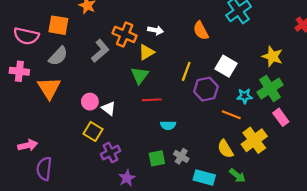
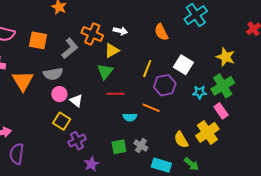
orange square: (58, 25) -> (38, 40), moved
gray semicircle: (58, 56) -> (53, 74), moved, turned 36
orange line: (231, 115) -> (151, 108), moved
pink rectangle: (281, 117) -> (221, 111), moved

